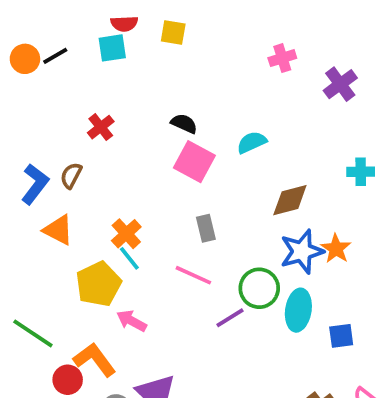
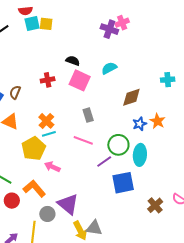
red semicircle: (124, 24) -> (26, 11), moved
yellow square: (173, 32) -> (46, 24), moved
purple cross: (340, 84) -> (109, 29), moved, turned -30
red cross: (101, 127) -> (48, 80), moved, turned 32
blue star: (302, 252) -> (140, 124), size x0.6
cyan line: (129, 258) -> (49, 134), turned -64
blue square: (341, 336) -> (123, 183), moved, size x1.6
red circle: (68, 380) -> (12, 201), moved

